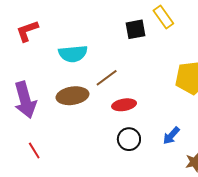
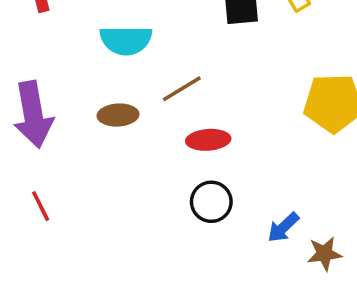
brown ellipse: (72, 96) -> (118, 115), size x0.7
blue arrow: (171, 136) -> (283, 227), moved

